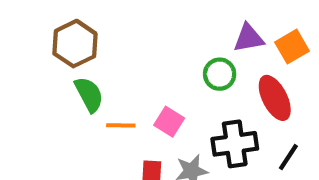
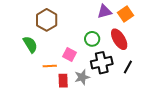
brown hexagon: (75, 44) -> (47, 20), moved
green circle: (220, 74) -> (92, 39), moved
orange line: (121, 125) -> (50, 66), moved

